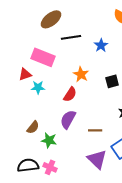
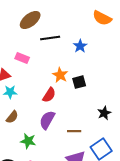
pink rectangle: (43, 57) -> (22, 58), size x0.6
black square: (112, 81) -> (79, 82), moved
cyan star: (38, 87) -> (10, 92), moved
brown semicircle: (33, 127) -> (12, 117), moved

